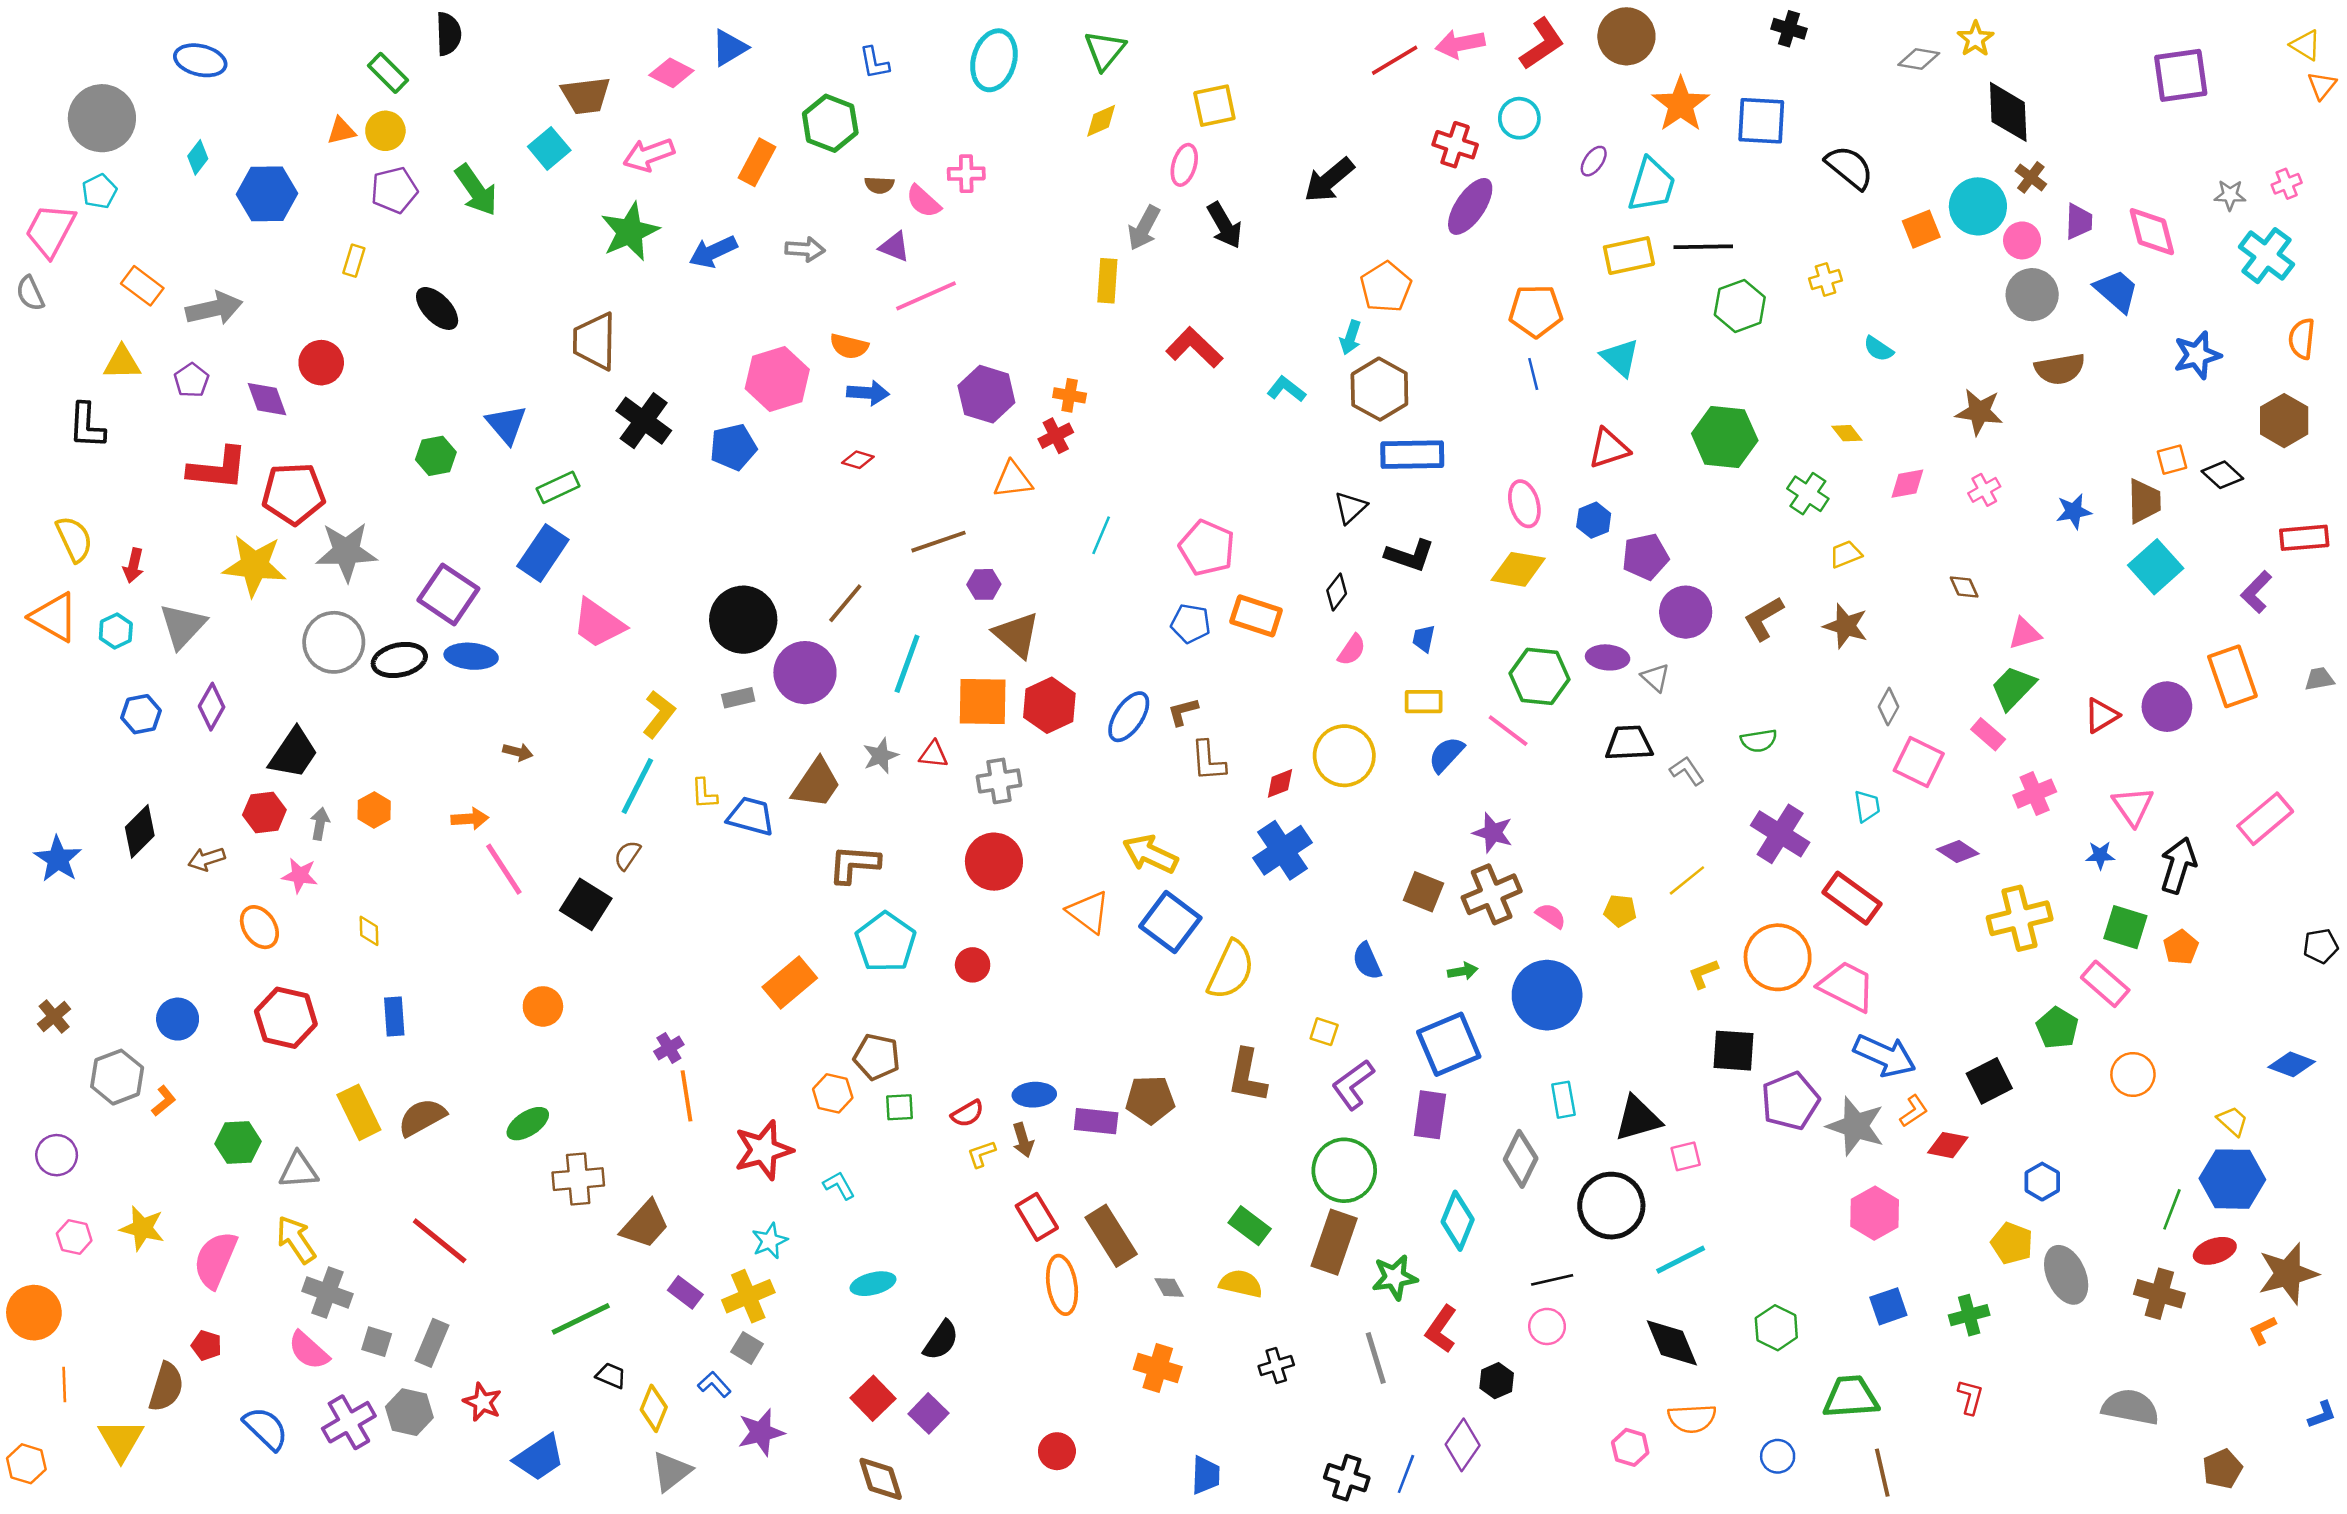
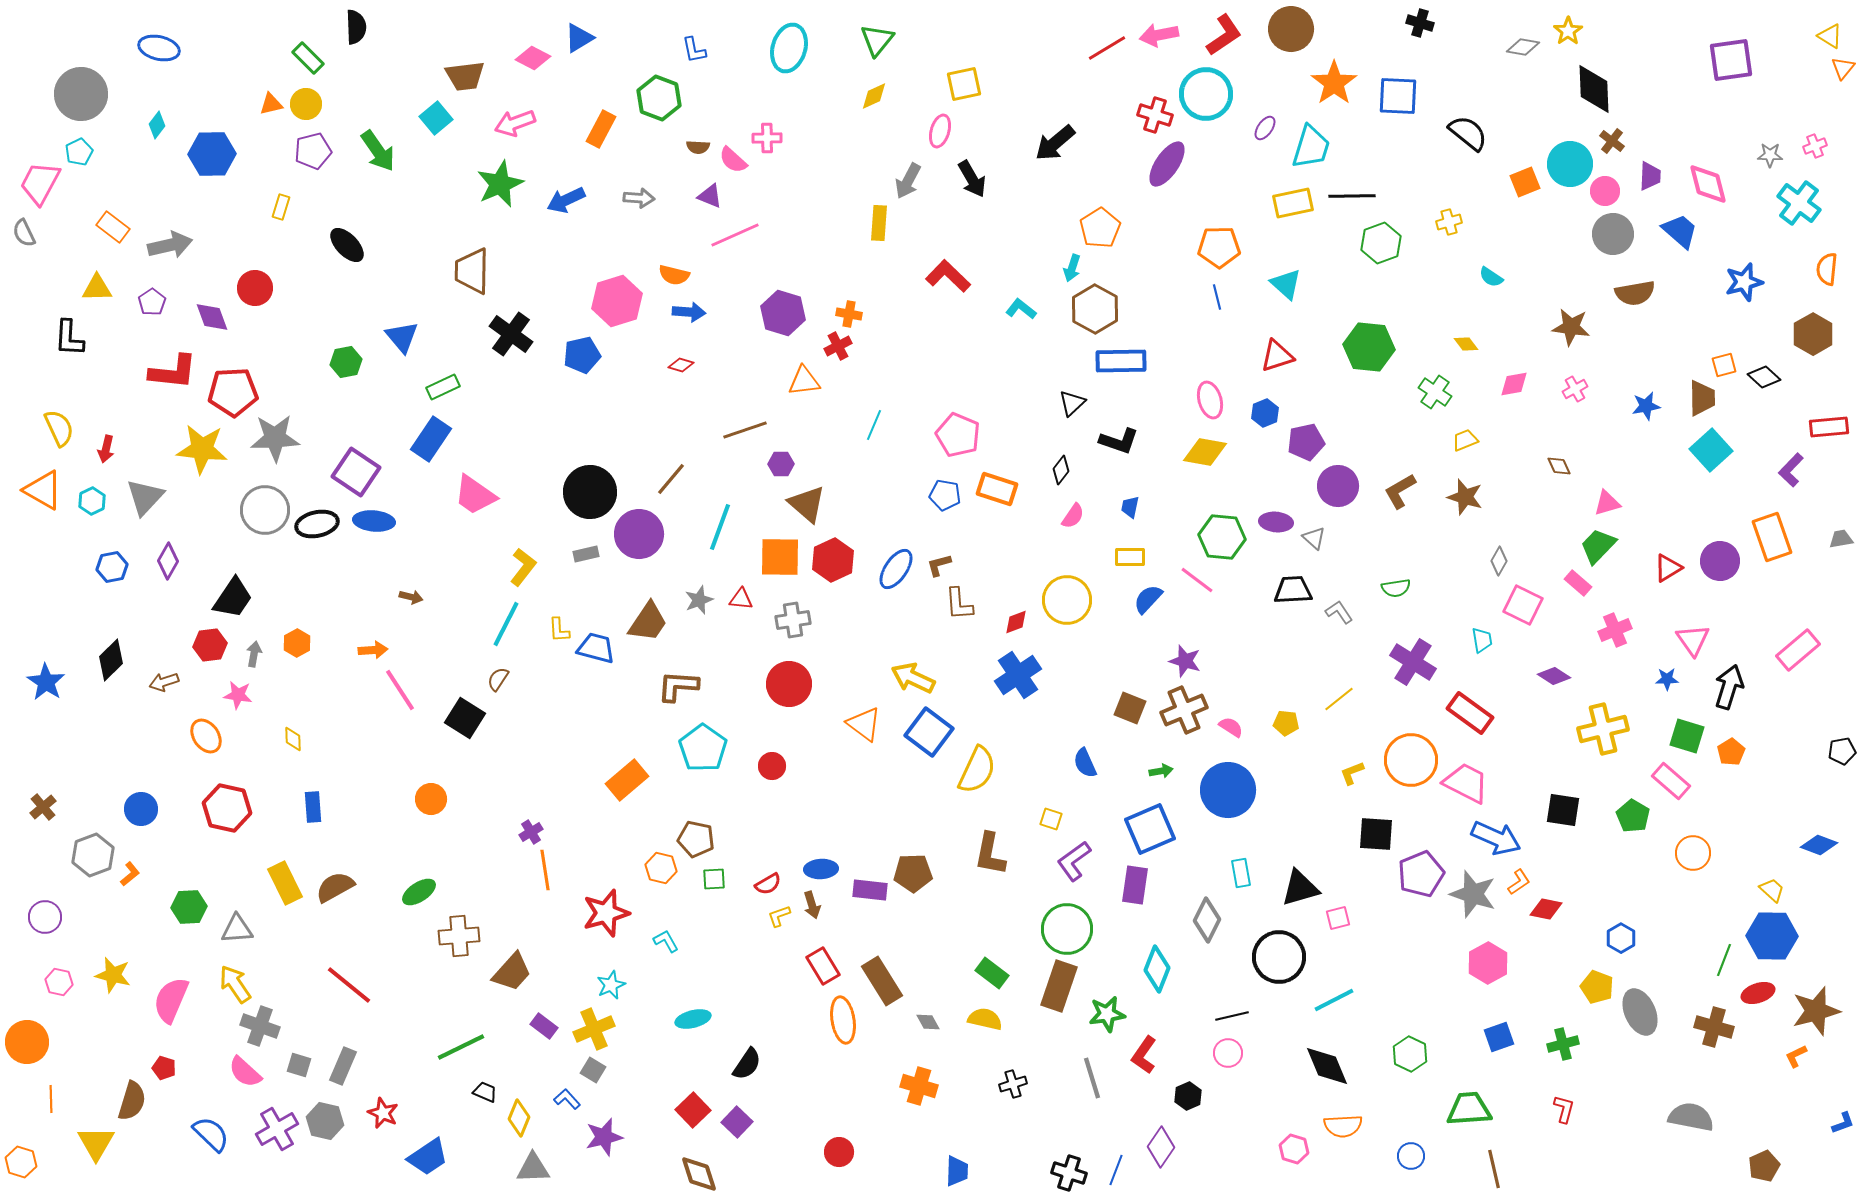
cyan circle: (1519, 118) -> (1206, 94), size x1.6
black square: (1989, 1081) -> (1563, 810), moved, turned 36
gray triangle: (671, 1471) -> (533, 1168), turned 36

